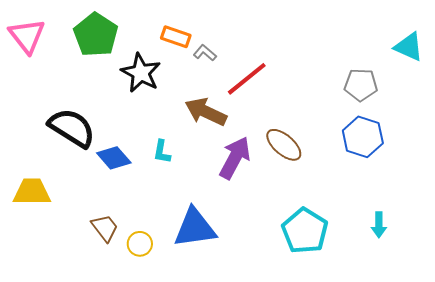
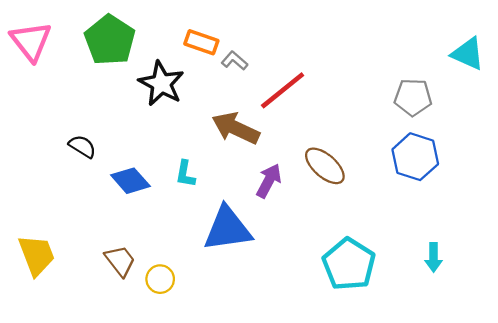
black semicircle: (72, 128) -> (82, 146), size x0.5
purple arrow: (235, 158) -> (269, 181), size x0.7
yellow trapezoid: (32, 192) -> (37, 255), moved, turned 69
blue triangle: (195, 228) -> (228, 229), moved

